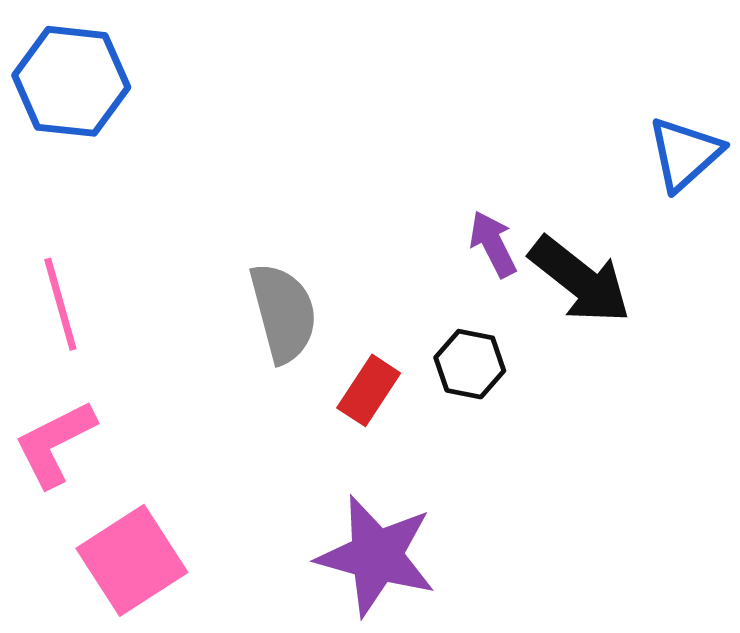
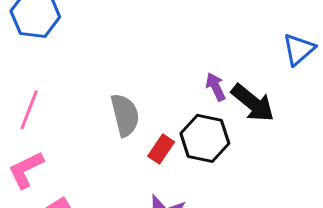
pink line: (60, 304) -> (29, 110), turned 36
black hexagon: (470, 364) -> (205, 138), size x1.6

